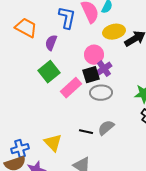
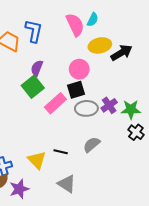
blue L-shape: (67, 18) -> (34, 31), moved
purple semicircle: (51, 43) -> (37, 68), moved
purple cross: (104, 69) -> (109, 105), moved
black line: (86, 132) -> (61, 152), moved

